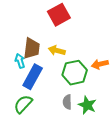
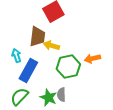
brown trapezoid: (32, 48) -> (37, 37), moved
green star: (87, 105) -> (48, 98), moved

